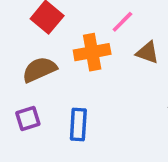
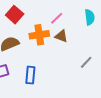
brown triangle: (147, 53) -> (61, 36), moved

